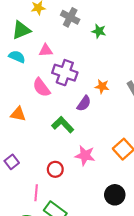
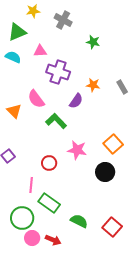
green star: (99, 31) -> (93, 42), moved
pink semicircle: (41, 87) -> (36, 99), moved
orange triangle: (18, 114) -> (14, 111), turned 35
black circle: (115, 195) -> (105, 172), moved

